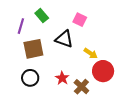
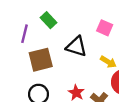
pink square: (80, 20) -> (105, 28), moved

